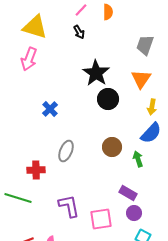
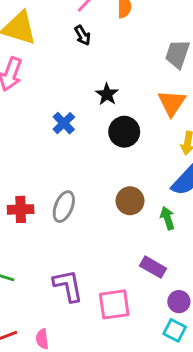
black star: (96, 73) -> (107, 94), size x0.6
blue cross: (50, 109) -> (64, 123), moved
red cross: (36, 170) -> (21, 209), moved
purple circle: (134, 213) -> (179, 302), moved

